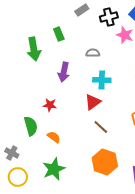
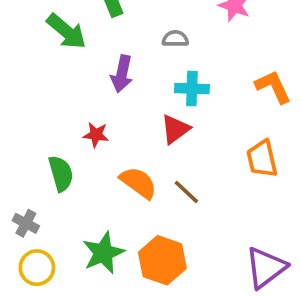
green arrow: (34, 49) -> (66, 31), turned -40
brown line: (101, 127) -> (186, 192), moved
orange semicircle: (54, 137) -> (138, 183), moved, size x1.5
orange hexagon: (105, 162) -> (162, 260), moved

